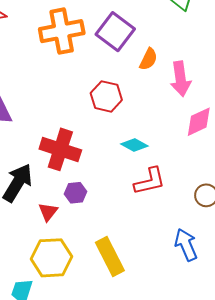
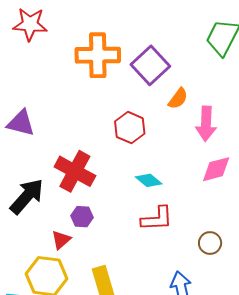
red triangle: (48, 212) -> (61, 240), moved

